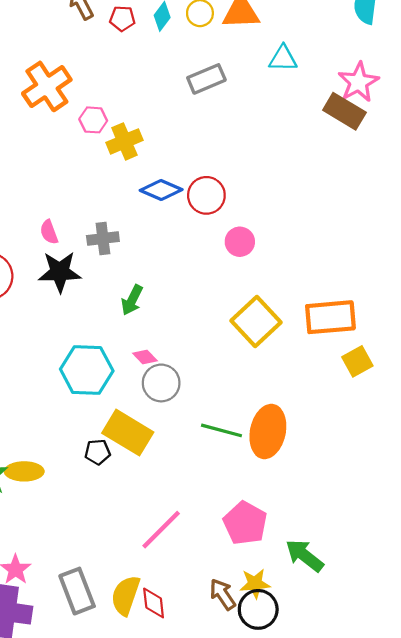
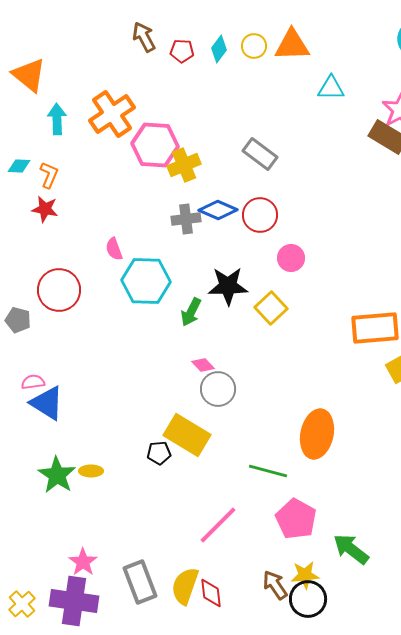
gray rectangle: (206, 79) -> (260, 154), moved, turned 60
pink hexagon: (93, 120) -> (155, 145), size x1.8
gray cross: (103, 238) -> (186, 219), moved
black star: (60, 272) -> (228, 286), moved
yellow square: (256, 322) -> (271, 308), moved, size x0.7
cyan hexagon: (87, 370) -> (146, 281), moved
green line: (222, 430) -> (268, 471), moved
yellow ellipse: (24, 471) -> (91, 471), size x0.7

